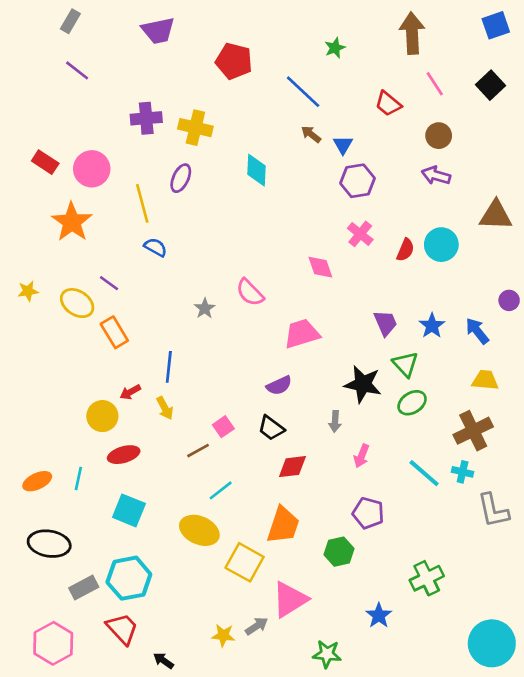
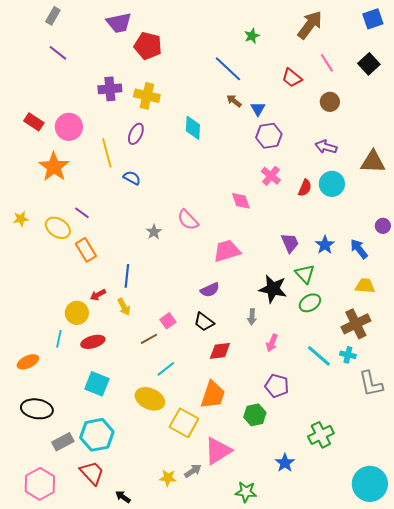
brown arrow: (412, 33) -> (310, 25), turned 40
red pentagon: (234, 61) -> (148, 46), moved
purple arrow: (436, 175) -> (326, 147), moved
blue semicircle: (156, 247) -> (132, 178), moved
cyan line: (78, 479) -> (59, 339), moved

